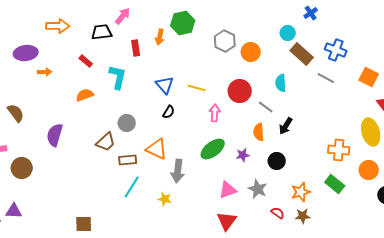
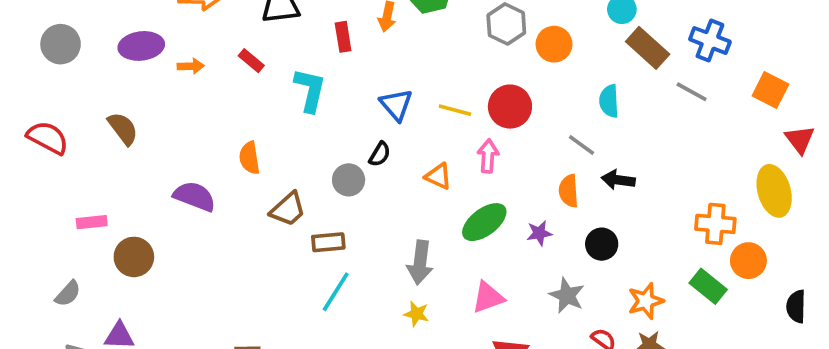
orange arrow: (45, 72) -> (191, 66), moved
red circle: (240, 91) -> (510, 107), moved
orange semicircle: (85, 95) -> (249, 158), moved, turned -78
black semicircle: (169, 112) -> (380, 154), moved
brown semicircle: (16, 113) -> (123, 129), moved
gray circle: (127, 123) -> (349, 180), moved
black arrow: (286, 126) -> (618, 180), turned 66
purple semicircle: (55, 135) -> (194, 196), turned 95
orange triangle: (157, 149) -> (438, 176), moved, size x0.7
orange circle: (369, 170) -> (748, 261), moved
pink triangle: (228, 190) -> (488, 297), moved
yellow star: (165, 199) -> (416, 314), moved

